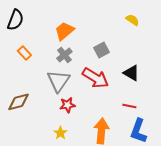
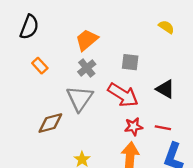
gray square: (101, 50) -> (130, 62), turned 35
brown diamond: (18, 102) -> (50, 123), moved
red star: (67, 105) -> (134, 127), moved

